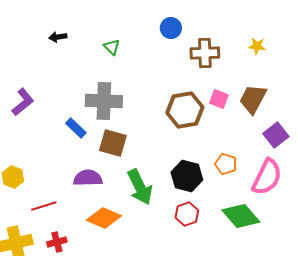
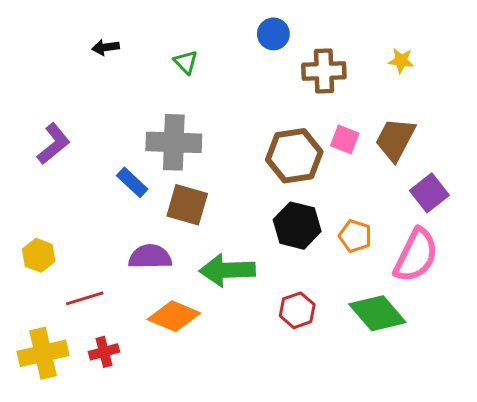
black hexagon: (187, 176) -> (297, 226), moved
green arrow: (140, 187) -> (227, 270), turned 114

